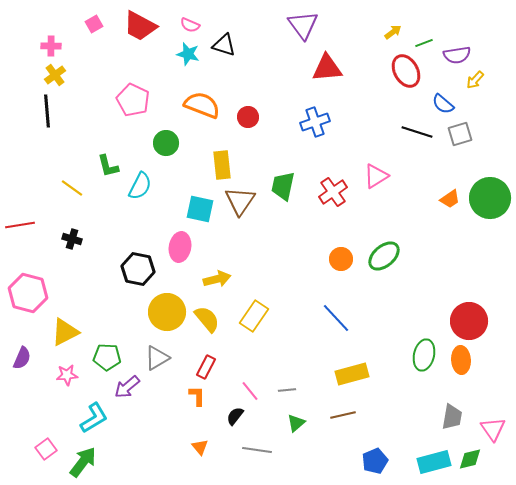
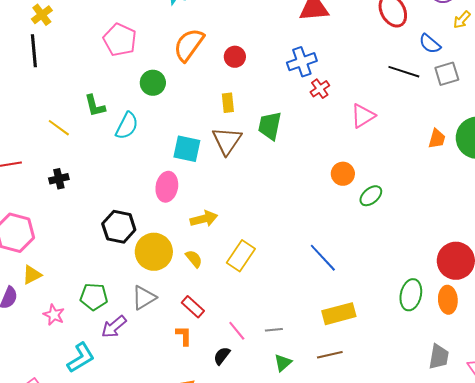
orange semicircle: (202, 105) -> (189, 45), turned -75
yellow rectangle: (222, 165) -> (228, 103), moved, size x0.7
red cross: (333, 192) -> (320, 89), moved, size x0.7
orange trapezoid: (450, 199) -> (437, 139), turned -40
black cross: (72, 239) -> (59, 179), turned -30
green ellipse: (384, 256) -> (371, 196), size x0.7
orange circle: (341, 259) -> (343, 174), moved
black hexagon: (138, 269) -> (119, 227), moved
yellow semicircle: (207, 319) -> (194, 259), size x0.7
yellow triangle: (65, 332) -> (32, 275), moved, size x0.7
red rectangle: (206, 367) -> (193, 307), turned -75
pink star: (67, 375) -> (54, 315), turned 30

